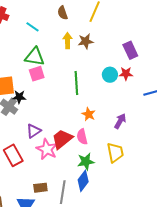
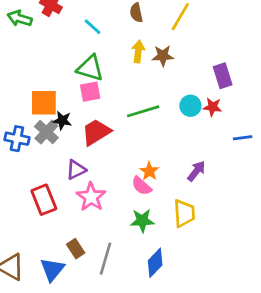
green line: (76, 83) -> (143, 111), turned 70
orange star: (89, 114) -> (149, 171), moved
pink semicircle: (82, 137) -> (142, 186), turned -42
red trapezoid: (62, 139) -> (96, 132), moved
blue diamond: (83, 181) -> (155, 263), moved
brown rectangle: (40, 188) -> (76, 249), turned 56

